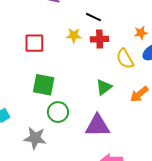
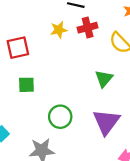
green square: (44, 85) -> (26, 85), moved, size x0.7
purple triangle: (97, 126) -> (106, 122), turned -40

